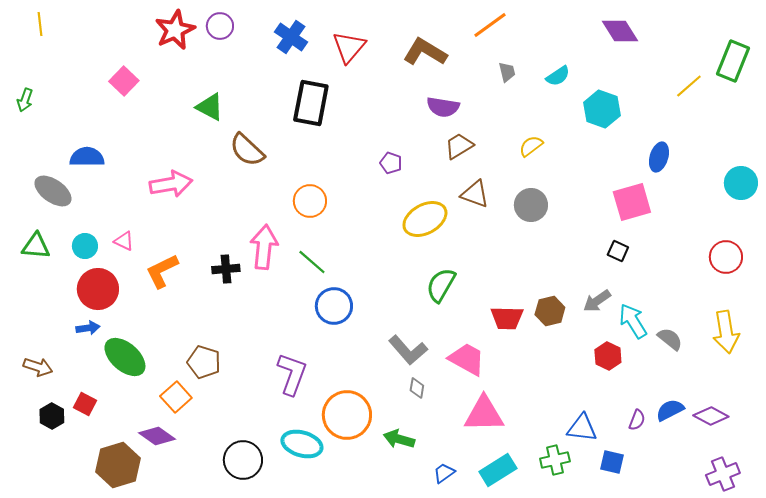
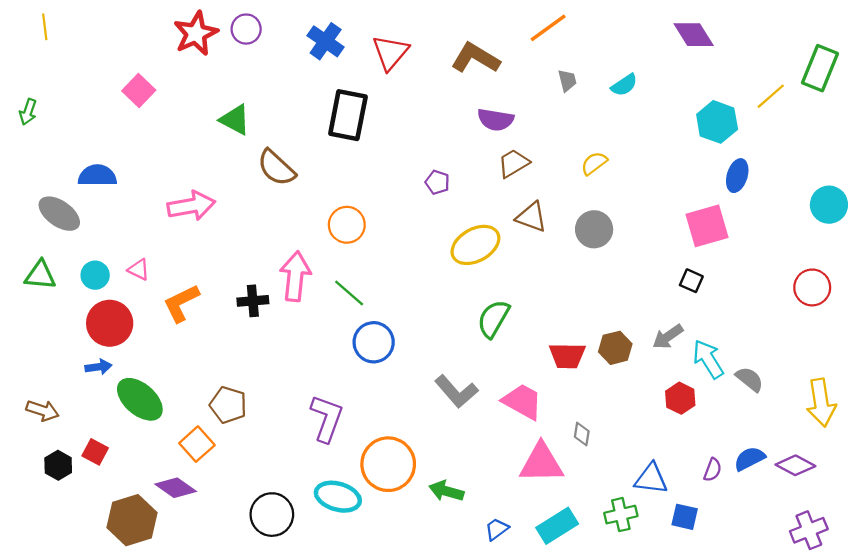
cyan hexagon: (602, 109) -> (717, 122), moved
yellow arrow: (726, 332) -> (821, 403), moved
gray diamond: (417, 388) -> (582, 434), moved

